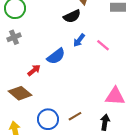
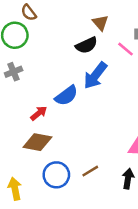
blue arrow: (79, 40) -> (95, 75), size x1.6
pink line: (103, 45) -> (126, 49), moved
brown diamond: (20, 93) -> (37, 142), moved, turned -30

